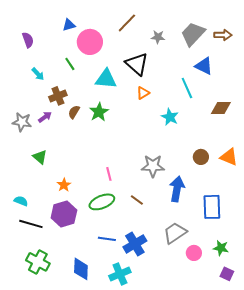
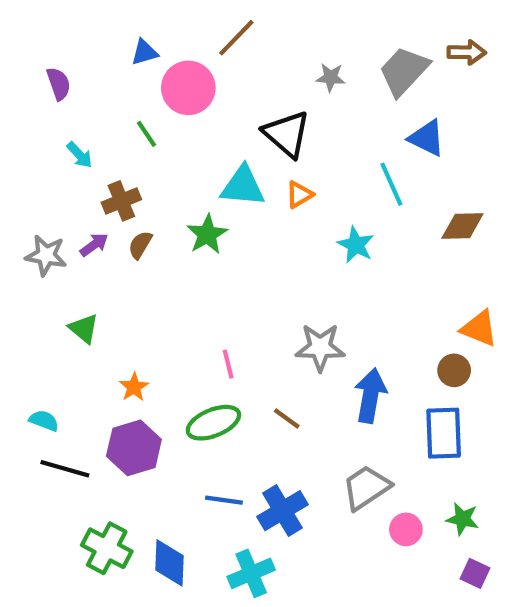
brown line: (127, 23) -> (236, 38), moved
brown arrow: (223, 35) -> (467, 52), moved
cyan triangle: (106, 79) -> (243, 186), moved
brown semicircle: (74, 112) -> (140, 245), moved
brown circle: (201, 157) -> (454, 370), moved
green cross: (38, 262) -> (107, 548), moved

